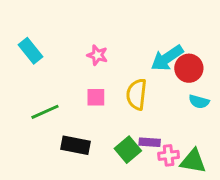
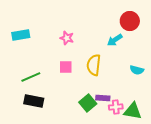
cyan rectangle: (31, 51) -> (21, 35), turned -60
cyan arrow: (167, 58) -> (115, 40), size x0.7
red circle: (189, 68) -> (130, 21), moved
black rectangle: (76, 145) -> (34, 101), moved

